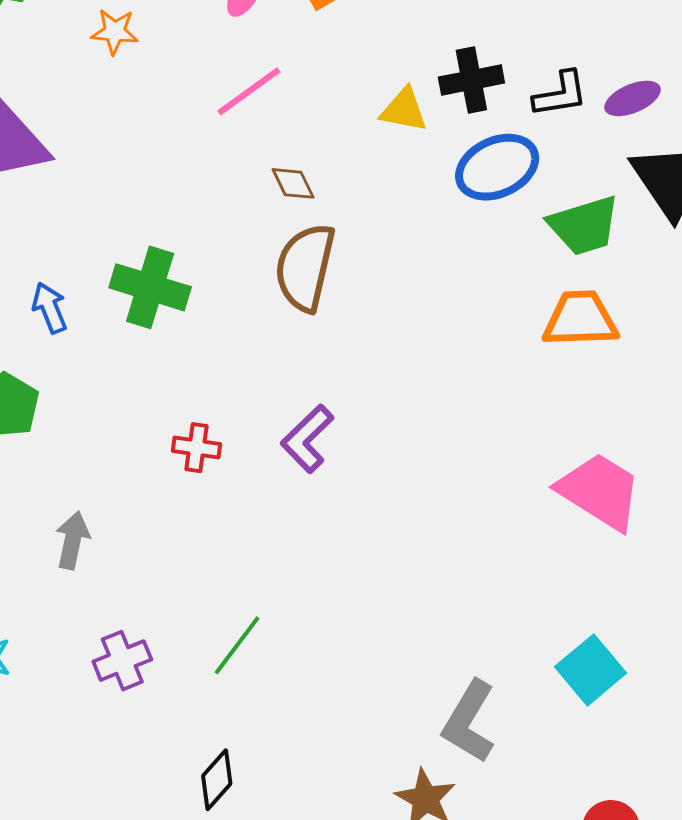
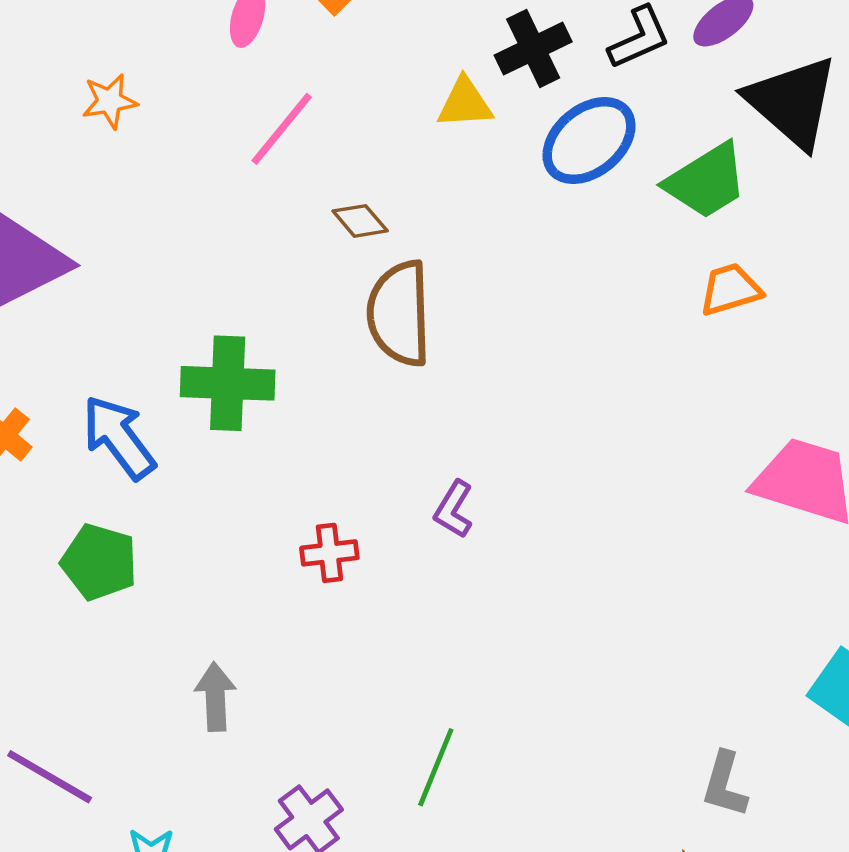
blue arrow: (50, 308) -> (119, 437), size x1.5
orange trapezoid: (580, 319) -> (730, 289), size x0.7
purple L-shape: (307, 439) -> (454, 509), size x0.7
gray L-shape: (469, 722) -> (725, 784), size x0.7

